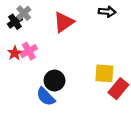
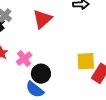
pink cross: (29, 51) -> (24, 59), moved

